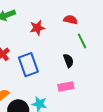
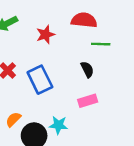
red semicircle: (70, 20) -> (84, 20), size x1.5
green line: (82, 41) -> (101, 44), turned -56

